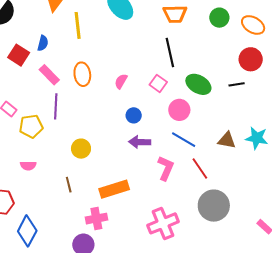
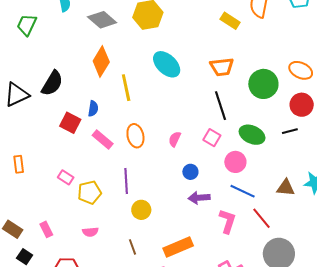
green circle: (219, 18) -> (263, 84), moved, size x1.5
purple line: (56, 106) -> (126, 181), moved

